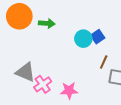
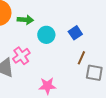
cyan circle: (83, 39) -> (46, 35), moved
pink cross: (43, 84) -> (21, 56), moved

